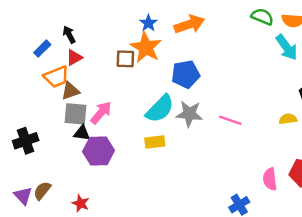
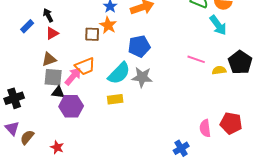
orange star: (146, 47) -> (108, 25), size x0.7
orange trapezoid: (56, 77) -> (85, 66), moved
yellow semicircle: (288, 119) -> (219, 70), moved
pink line: (230, 120) -> (196, 59), moved
purple triangle: (23, 196) -> (12, 128), moved

